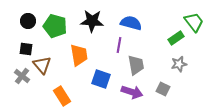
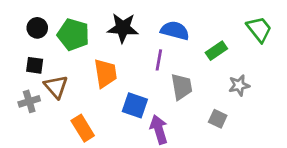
green rectangle: (176, 38) -> (216, 51), moved
gray cross: (22, 76) -> (29, 101), turned 35
purple arrow: (132, 92) -> (159, 129), moved, turned -125

